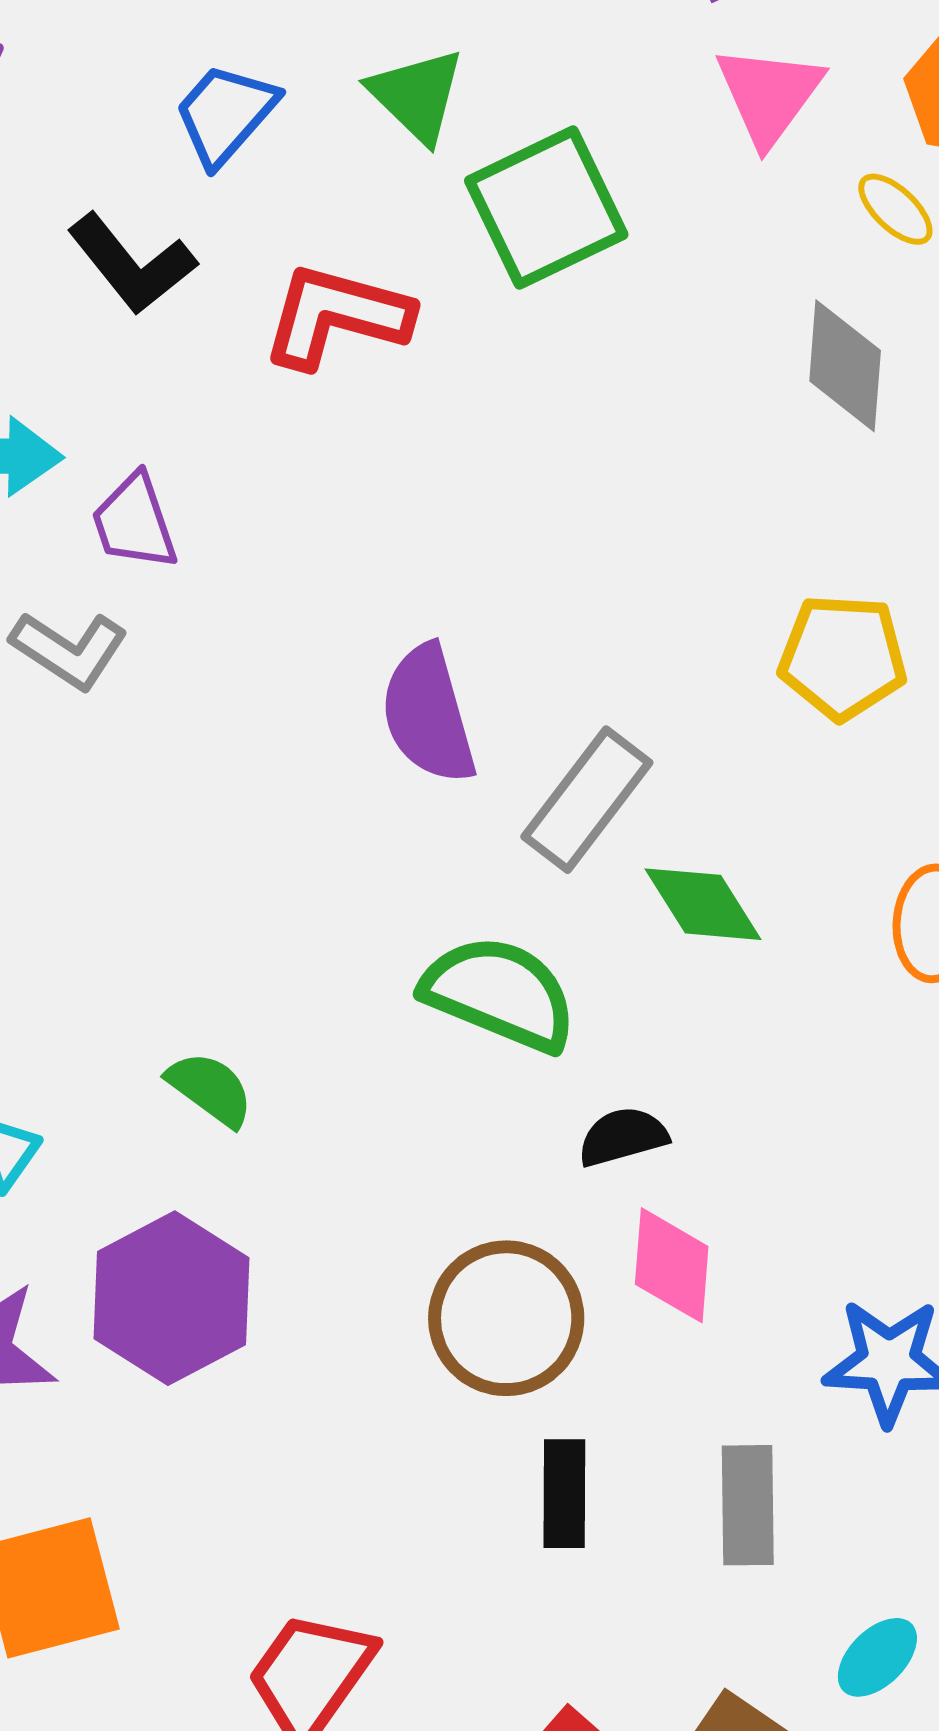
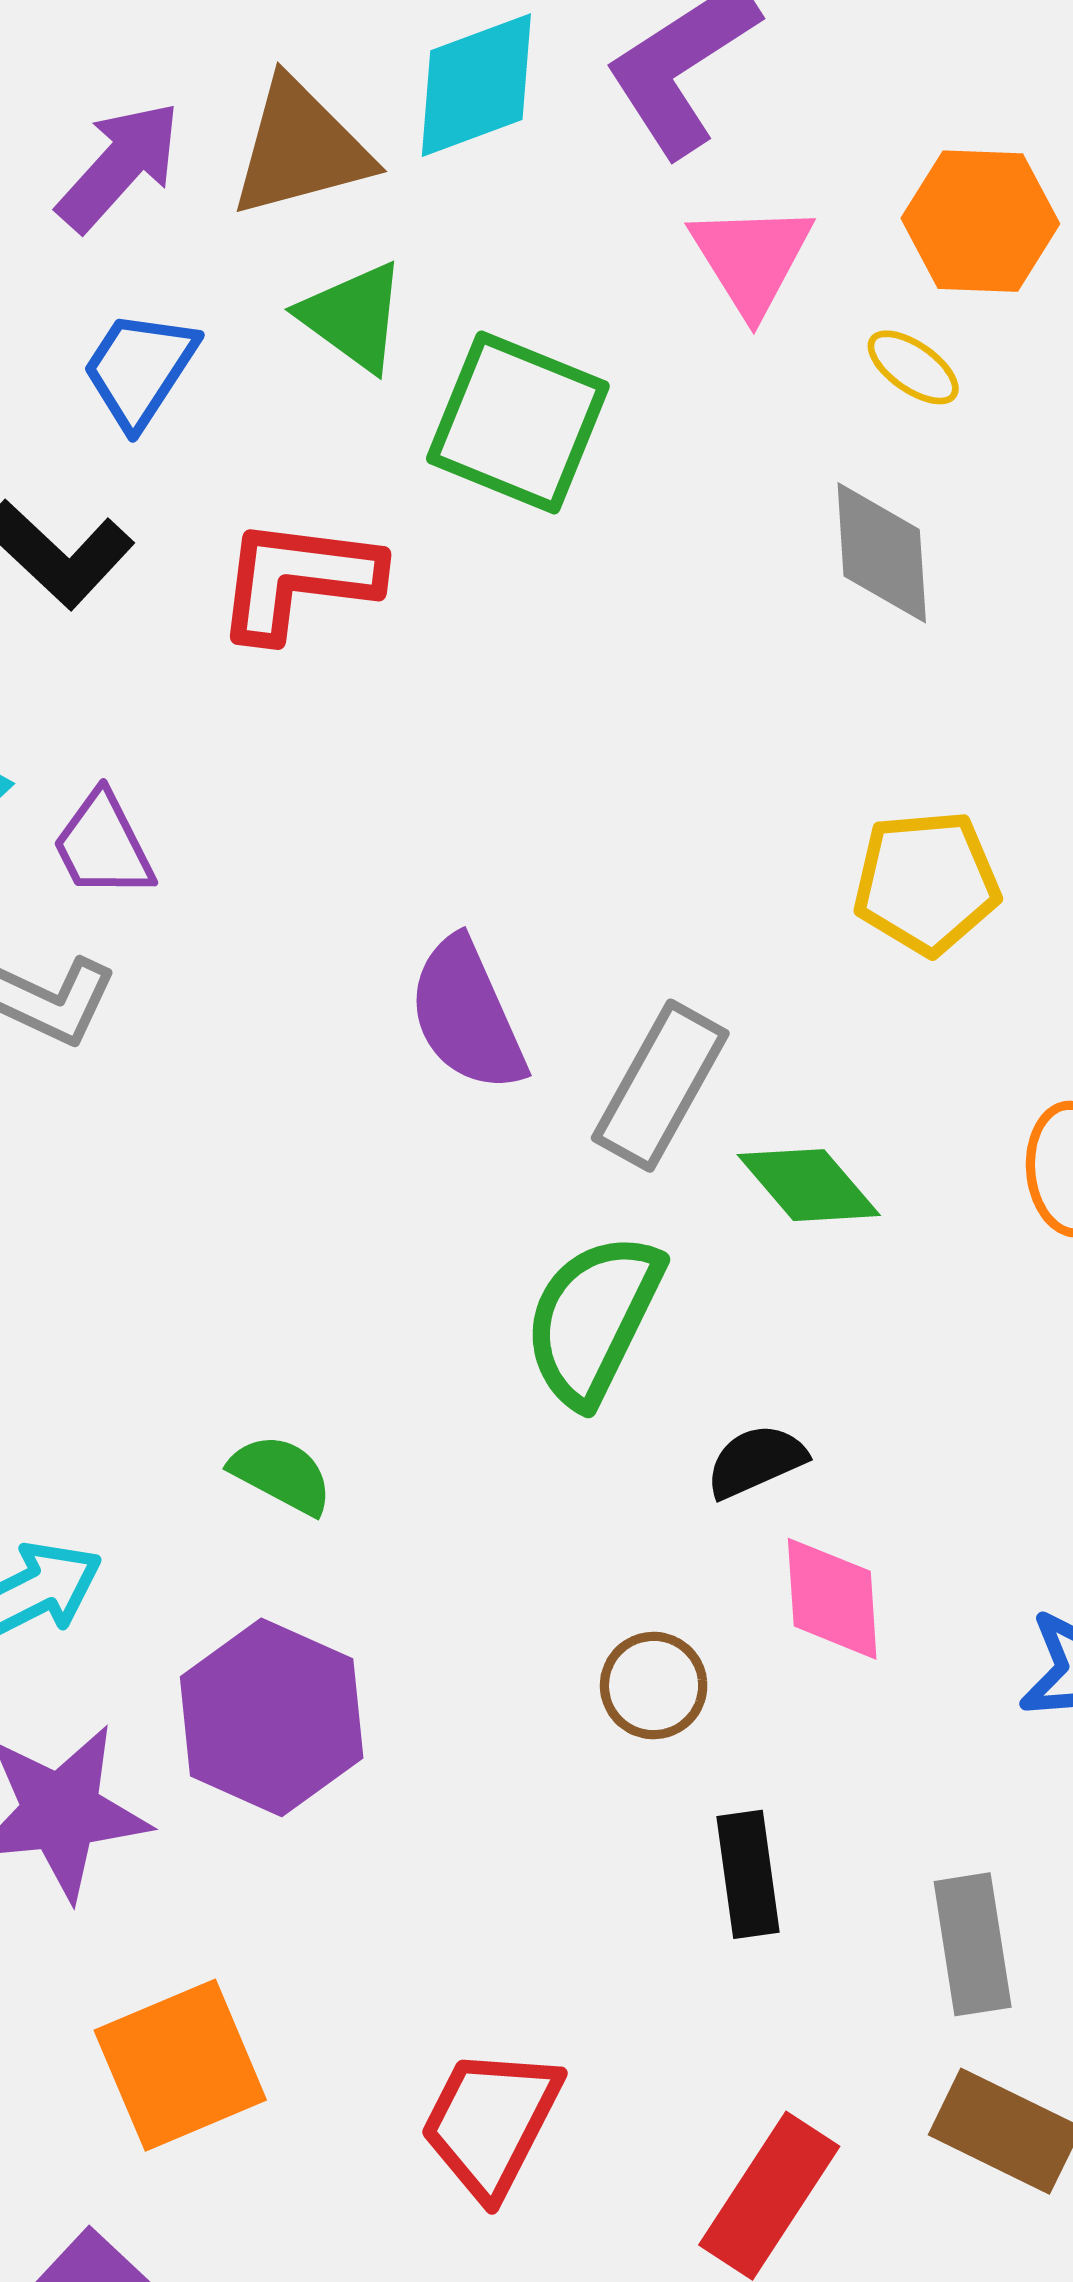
green square: (546, 208) -> (518, 422), turned -34
green semicircle: (500, 993) -> (593, 1319), turned -78
brown circle: (506, 1318) -> (654, 1686), size x0.6
gray rectangle: (748, 1505) -> (973, 1944), moved

